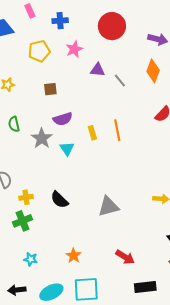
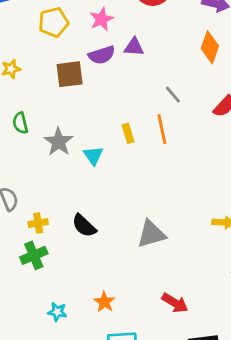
gray line: (120, 81) -> (173, 95), moved
brown square: (50, 89) -> (70, 74), size x1.5
purple semicircle: (63, 119) -> (102, 55), moved
cyan star: (31, 259) -> (57, 312), moved

